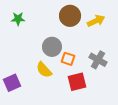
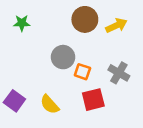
yellow semicircle: (44, 70) -> (50, 104), moved
purple square: (12, 83) -> (14, 101), turned -30

